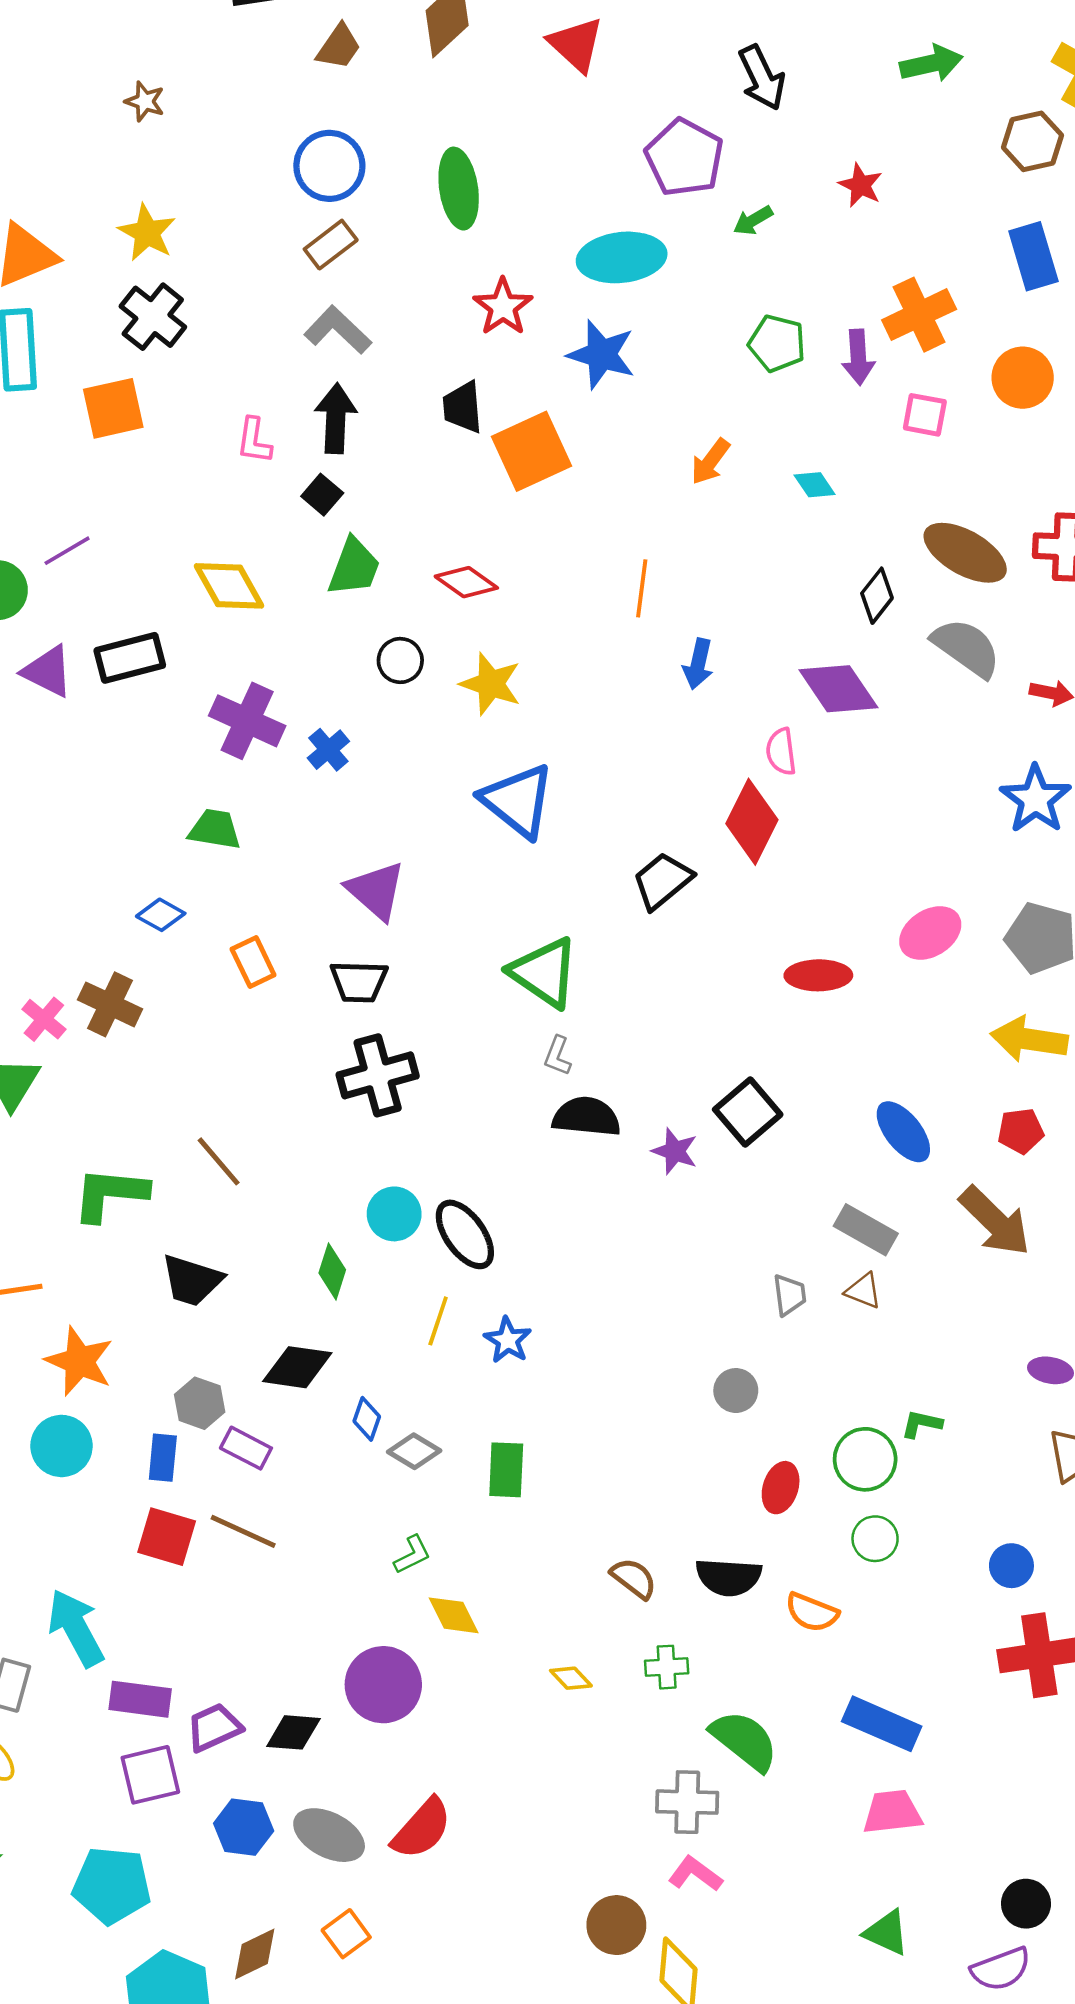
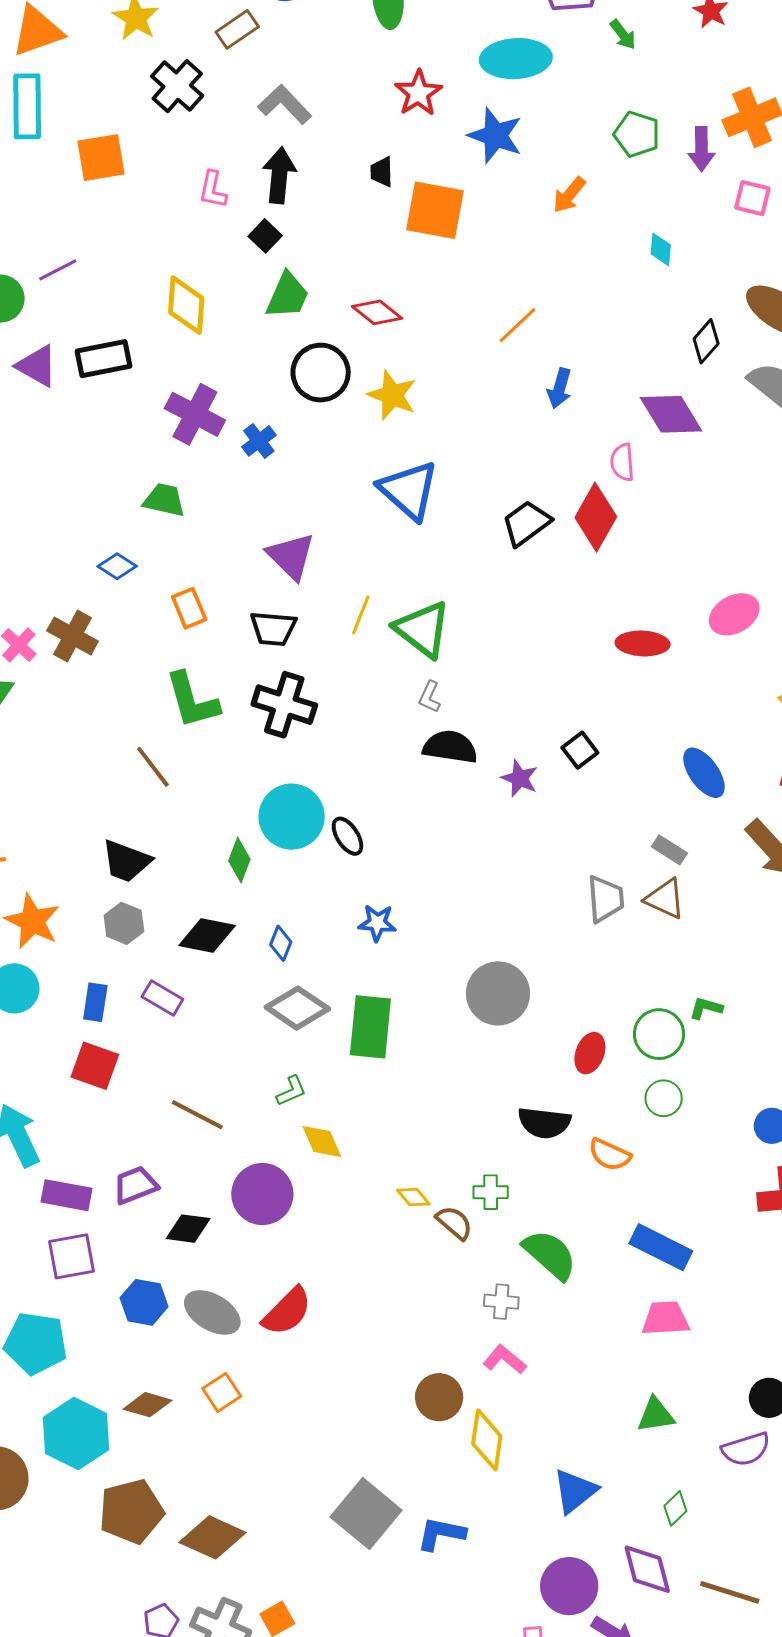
green arrow: (753, 220) -> (623, 35), turned -100
brown rectangle: (331, 245) -> (237, 29), moved
black cross: (153, 317) -> (177, 86), moved
black trapezoid: (463, 407) -> (382, 172), size x0.7
orange square: (532, 451) -> (435, 210), turned 32
orange arrow: (710, 462) -> (569, 195), moved
cyan diamond: (815, 485) -> (661, 249), turned 36
yellow diamond: (229, 586) -> (186, 305), turned 30
orange line: (642, 588) -> (518, 325), turned 36
black circle: (400, 660) -> (321, 373), size x1.6
black trapezoid: (662, 881) -> (526, 523), moved
black cross: (378, 1075) -> (284, 705), turned 30
black square: (748, 1112) -> (580, 750), size x0.7
green L-shape: (110, 1194) -> (192, 700), moved, turned -114
cyan circle: (394, 1214) -> (292, 817), size x1.5
gray rectangle: (866, 1230) -> (669, 850), size x0.7
black ellipse: (465, 1234) -> (347, 836), size x0.7
brown triangle: (863, 1291) -> (665, 899), size x1.4
gray trapezoid: (789, 1295) -> (605, 899), size x1.4
yellow line: (438, 1321) -> (361, 615), moved
blue star: (508, 1340) -> (377, 923), turned -30
gray circle: (736, 1391) -> (498, 993), moved, size x1.8
gray hexagon: (200, 1403) -> (124, 923), moved
blue diamond: (367, 1419) -> (281, 943), moved
gray diamond: (414, 1451) -> (297, 1008), size x1.5
green rectangle: (506, 1470) -> (370, 1027), size x1.4
brown line: (243, 1531) -> (197, 1115), moved
brown semicircle: (634, 1578) -> (454, 1223), moved
purple trapezoid: (214, 1727) -> (135, 1185), moved
gray cross: (687, 1802) -> (501, 1302), size x0.7
green triangle: (886, 1933) -> (656, 1415), turned -36
brown diamond: (255, 1954) -> (148, 1405), turned 39

